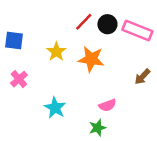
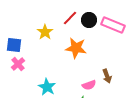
blue square: (14, 40) -> (14, 45), moved
yellow star: (56, 52) -> (45, 32), moved
brown arrow: (142, 77) -> (107, 76), moved, turned -64

